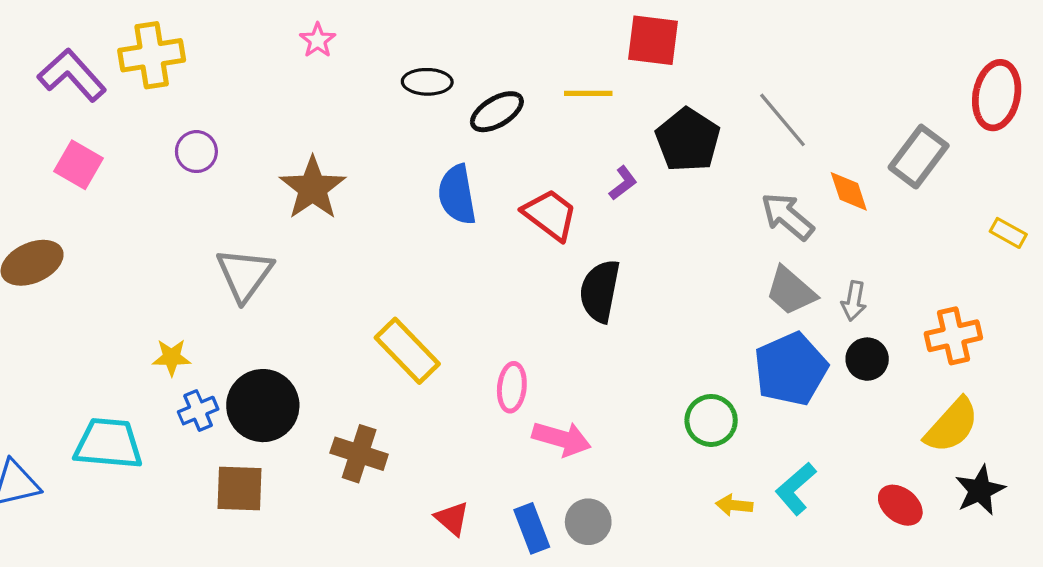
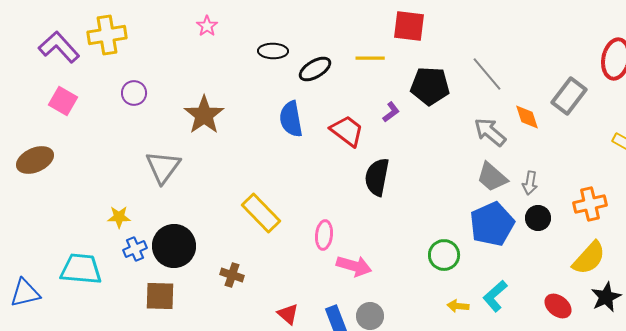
black pentagon: (688, 140) -> (430, 86), turned -30
brown cross: (359, 454) -> (232, 275), size x0.7

